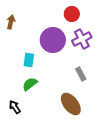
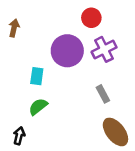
brown ellipse: (71, 104) -> (115, 132), moved
black arrow: (15, 107) -> (19, 136), turned 48

